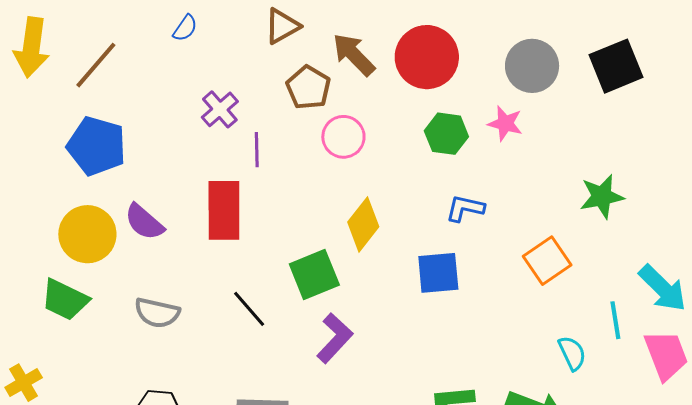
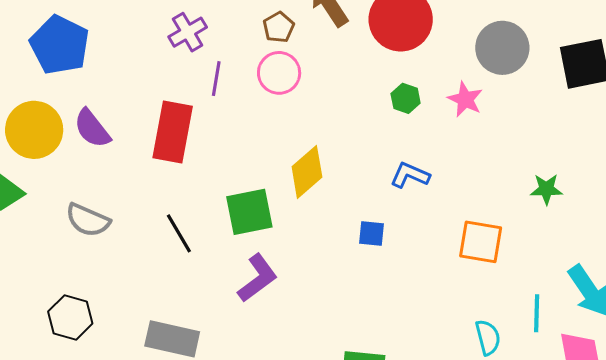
brown pentagon: (308, 88) -> (279, 27), size x0.7
green hexagon: (446, 134) -> (406, 98), size x0.7
pink circle: (343, 137) -> (279, 73), moved
green star: (602, 196) -> (546, 189), size x0.7
orange square: (547, 261) -> (481, 242), turned 33
blue square: (438, 273) -> (372, 234), size x0.6

